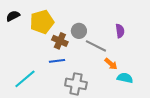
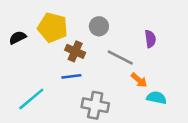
black semicircle: (13, 16) -> (18, 38), moved
yellow pentagon: (42, 22) -> (53, 28), turned 30
gray circle: (79, 31) -> (99, 26), moved

